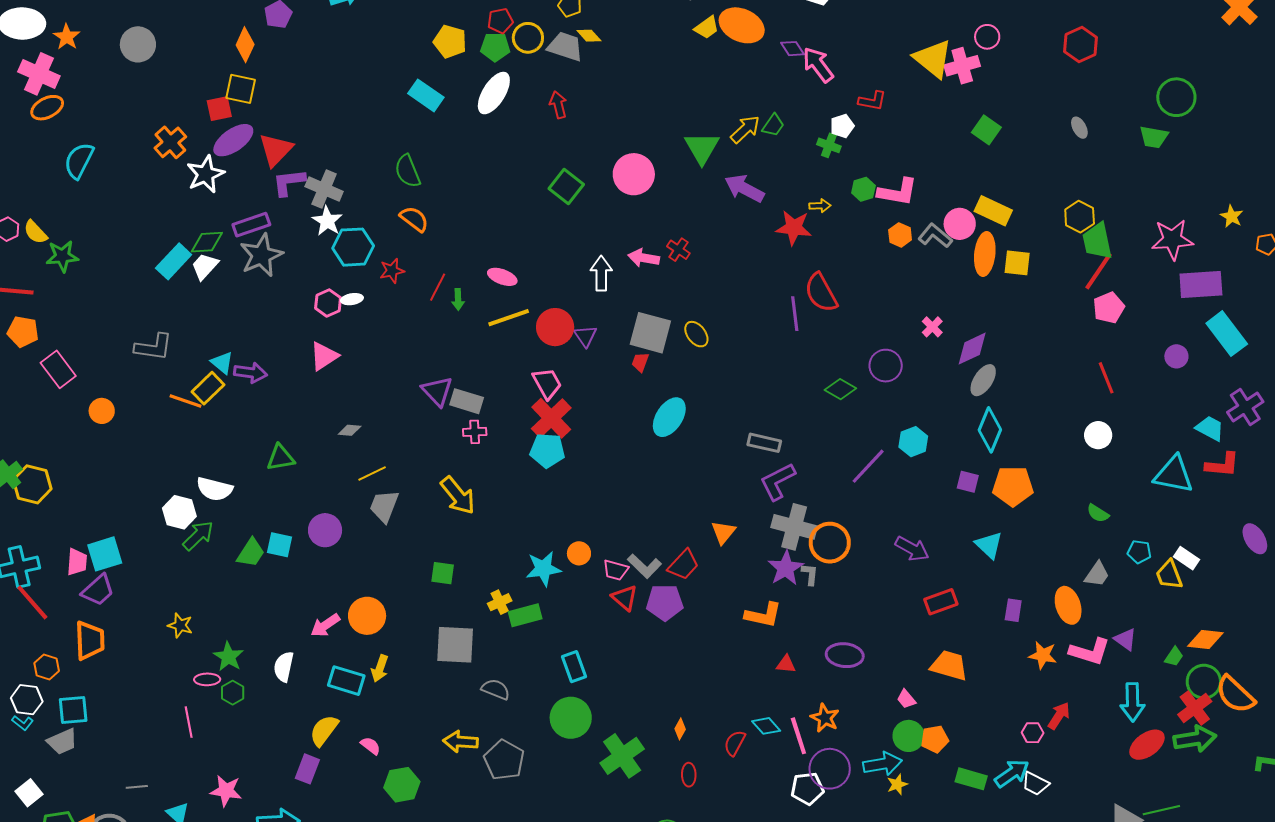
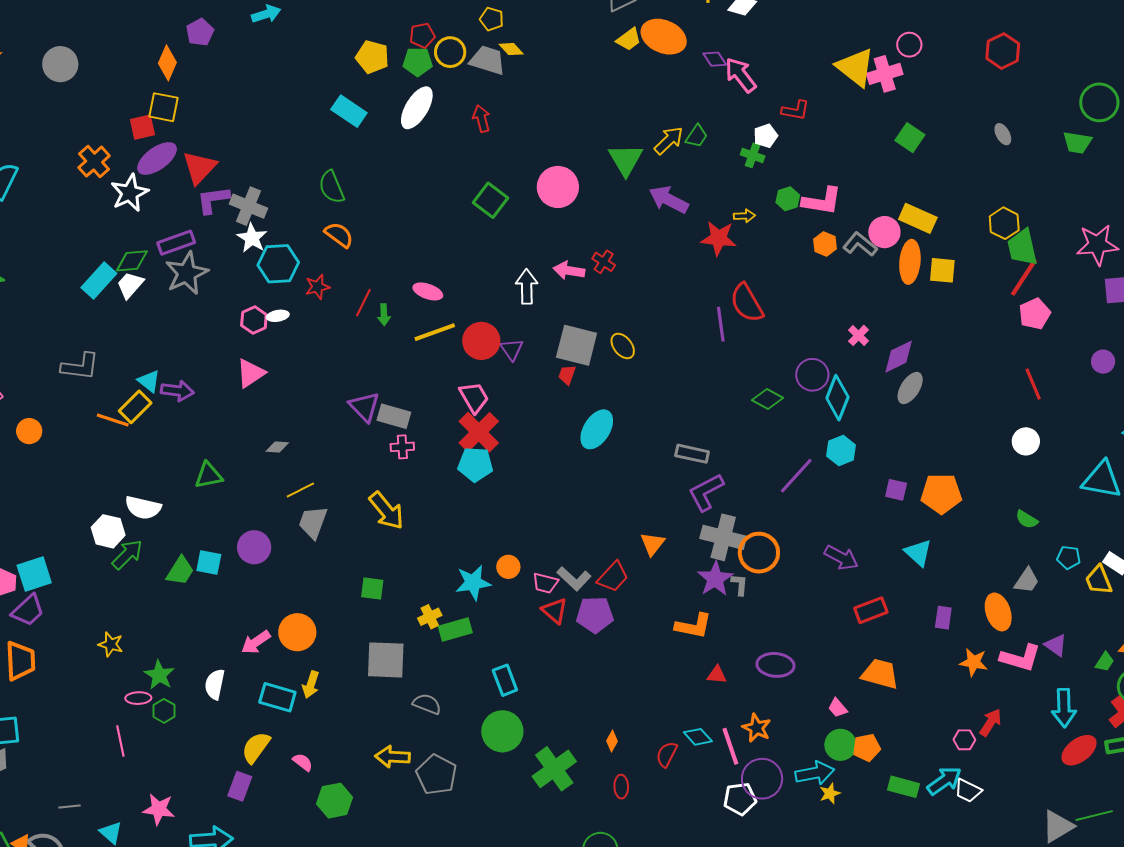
cyan diamond: (990, 430) -> (837, 398), moved

